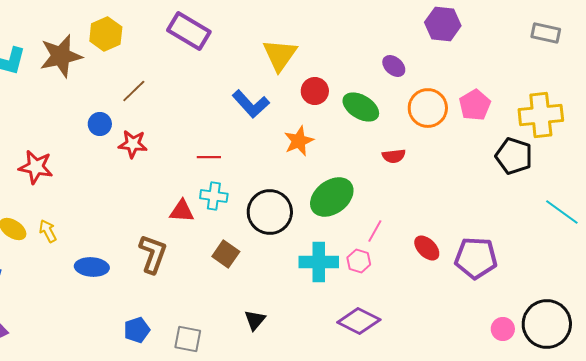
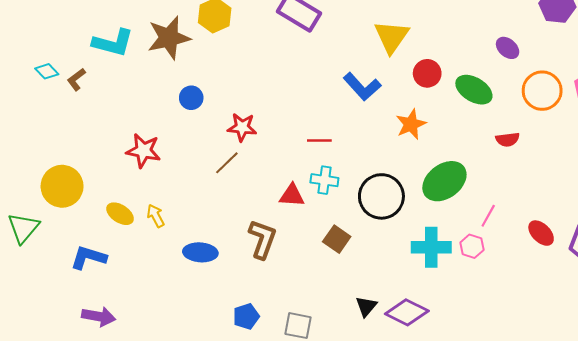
brown line: (134, 91) -> (227, 163), moved
blue circle: (100, 124) -> (191, 98), moved
purple diamond: (359, 321) -> (407, 312), moved

